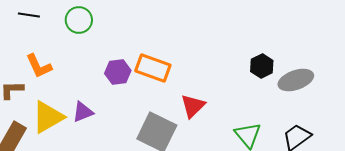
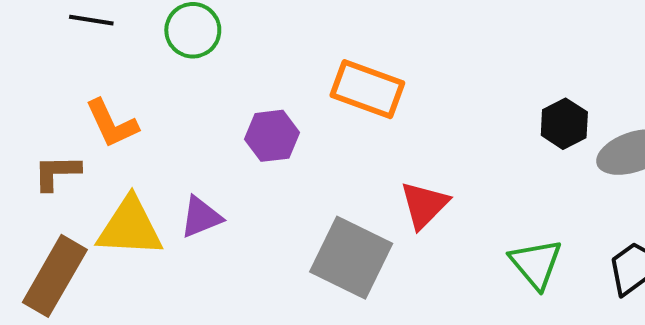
orange rectangle: (153, 68) -> (367, 89), moved
yellow triangle: (48, 117) -> (130, 227), turned 33

